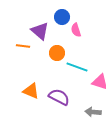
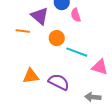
orange triangle: (31, 91) -> (31, 76), turned -30

